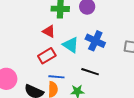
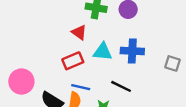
blue cross: (95, 41) -> (132, 51), turned -30
cyan triangle: (71, 45) -> (103, 52), turned -36

